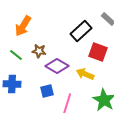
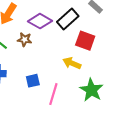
purple diamond: (57, 66) -> (40, 21), moved

